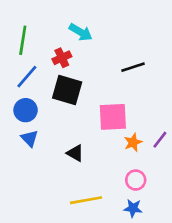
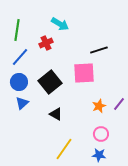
black square: (67, 90) -> (50, 82), moved, turned 35
pink square: (113, 117) -> (84, 73), moved
blue triangle: (30, 138) -> (22, 103), turned 32
yellow line: (86, 200) -> (64, 149), turned -45

